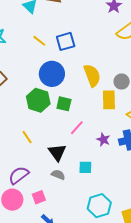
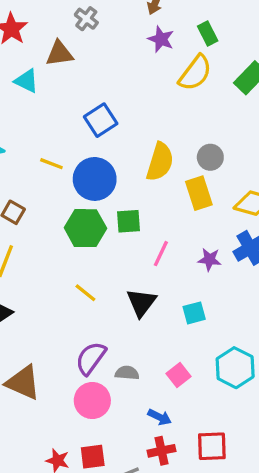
yellow line: (39, 41) -> (51, 164), moved
yellow semicircle: (92, 75) -> (160, 162), turned 55
black triangle: (57, 152) -> (141, 303), turned 30
gray semicircle: (58, 175) -> (127, 373), moved
pink square: (39, 197) -> (178, 375), moved

